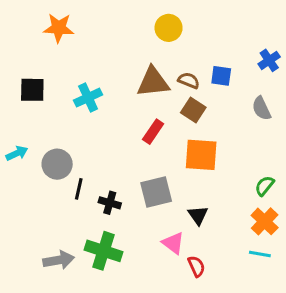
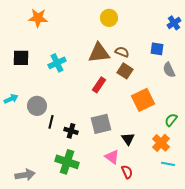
blue cross: (269, 60) -> (174, 23), moved
blue square: (221, 76) -> (157, 49), moved
orange square: (201, 155) -> (143, 100), moved, turned -30
orange cross: (265, 221) -> (161, 143), moved
gray arrow: (59, 260) -> (25, 175), moved

